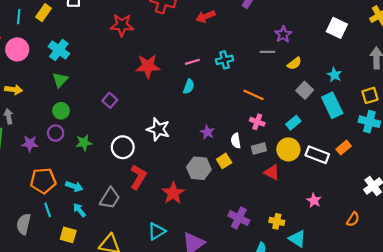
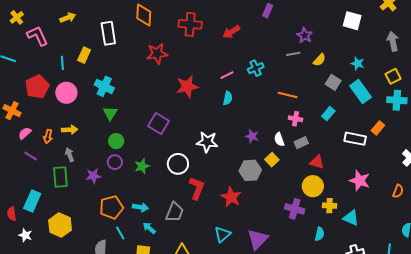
purple square: (110, 100) -> (159, 124), size x1.5
yellow circle: (288, 149) -> (313, 186), moved
pink star: (314, 200) -> (360, 181), size x1.5

